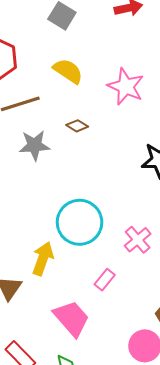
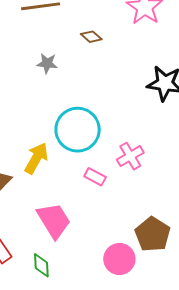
gray star: (34, 145) -> (47, 63), moved, size x0.7
pink rectangle: (105, 280) -> (95, 177), moved, turned 70

